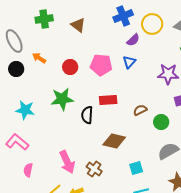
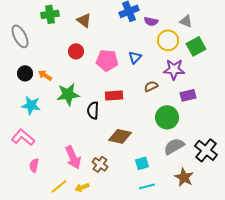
yellow circle: (152, 24) -> (168, 40), moved
purple semicircle: (133, 40) -> (151, 21), moved, turned 56
orange arrow: (39, 58) -> (45, 75), moved
red circle: (70, 67) -> (76, 51), moved
black circle: (16, 69) -> (25, 73), moved
brown semicircle: (140, 110) -> (151, 86), moved
green circle: (161, 122) -> (167, 117), size x1.5

